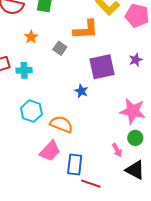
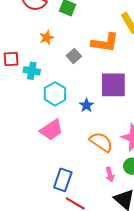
cyan hexagon: (31, 111) -> (55, 94), moved
orange semicircle: (61, 124) -> (101, 142), moved
pink trapezoid: (50, 151) -> (51, 130), moved

